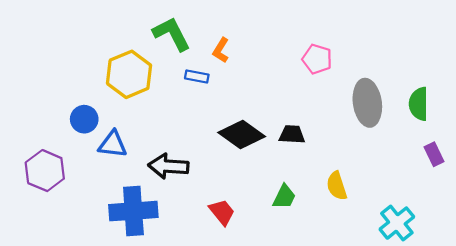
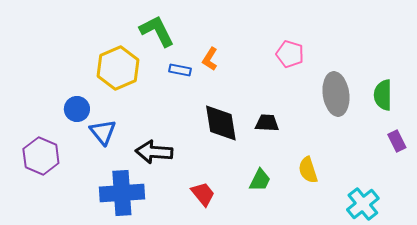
orange L-shape: (221, 50) -> (210, 59), moved
black diamond: (242, 134) -> (221, 123), turned 45
blue triangle: (113, 144) -> (103, 132), turned 44

